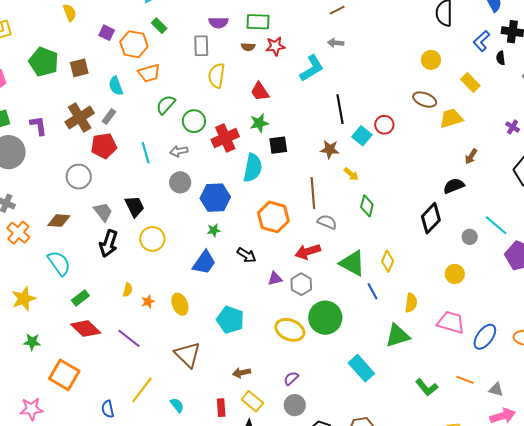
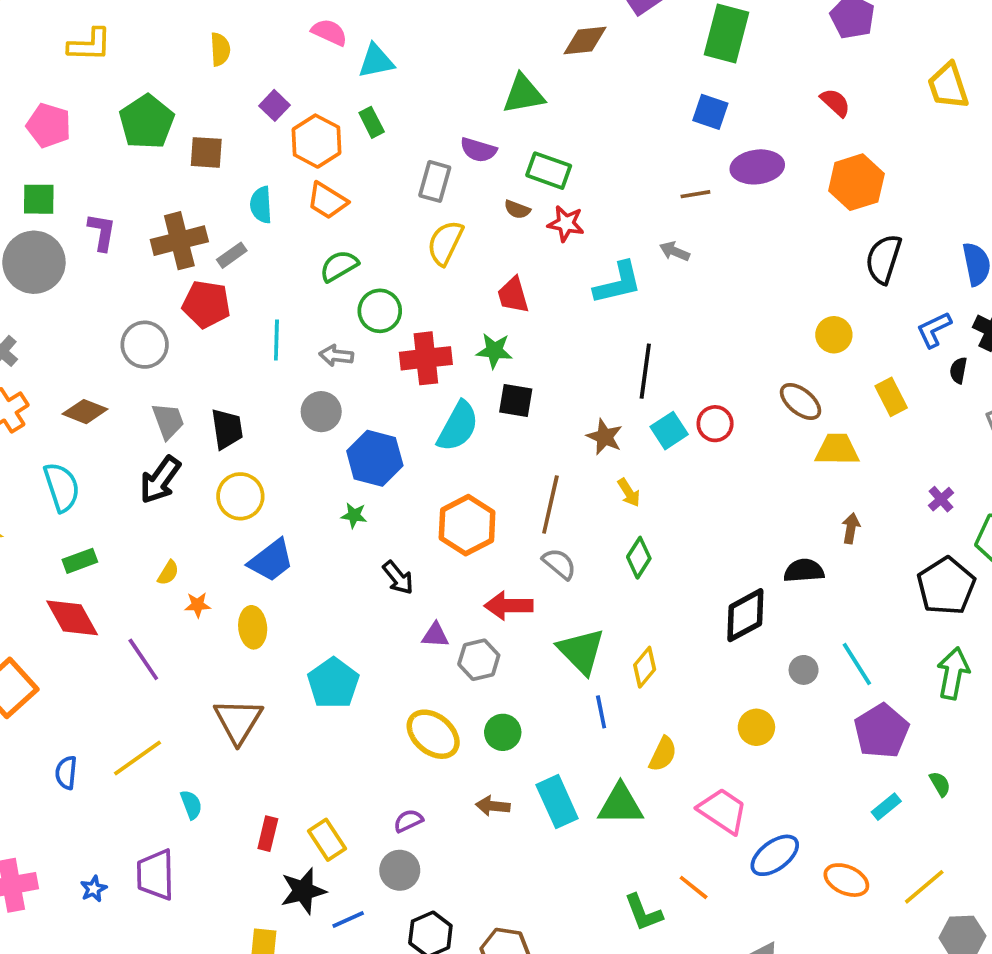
orange trapezoid: (149, 73) -> (327, 201), turned 30
brown arrow: (471, 156) -> (851, 528), turned 140
blue trapezoid: (204, 262) -> (271, 560), moved
green circle: (325, 318) -> (503, 732), size x0.6
cyan rectangle: (361, 368) -> (557, 802), moved
brown arrow: (241, 373) -> (493, 806), moved
orange line: (465, 380) -> (694, 887), moved

